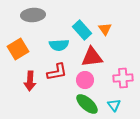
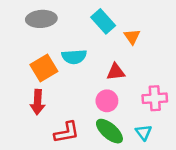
cyan rectangle: (82, 30) -> (103, 21), moved
orange square: (18, 49) -> (44, 68), moved
red triangle: (92, 57) -> (116, 72), size x0.7
red L-shape: (57, 72) -> (67, 132), moved

